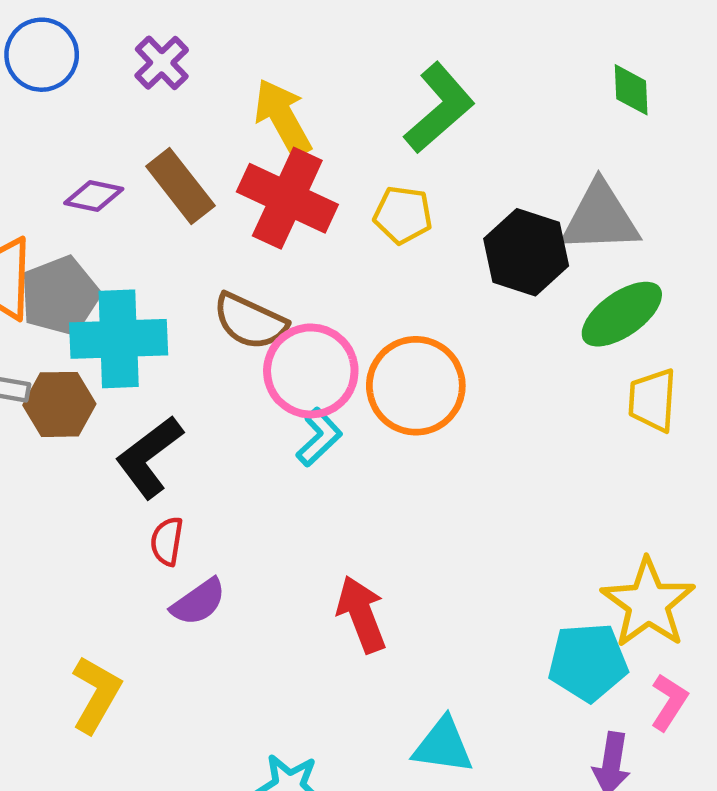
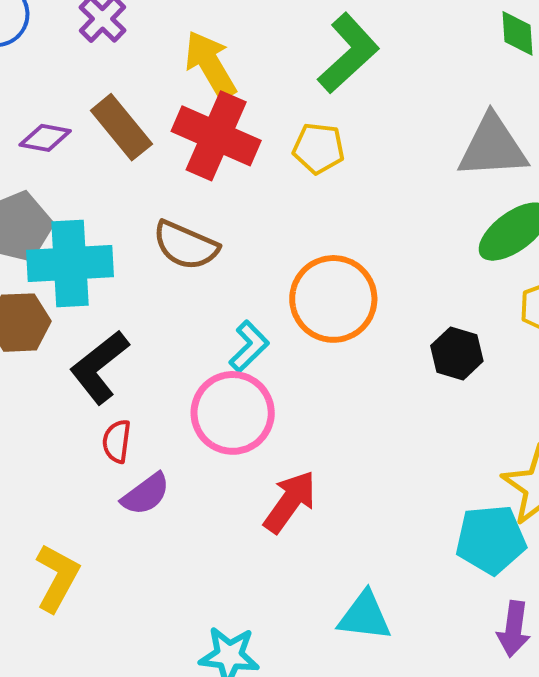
black hexagon: (526, 252) -> (457, 353), moved, size x0.7
pink circle: (311, 371) -> (233, 413), moved
red arrow: (361, 614) -> (290, 502), turned 58

